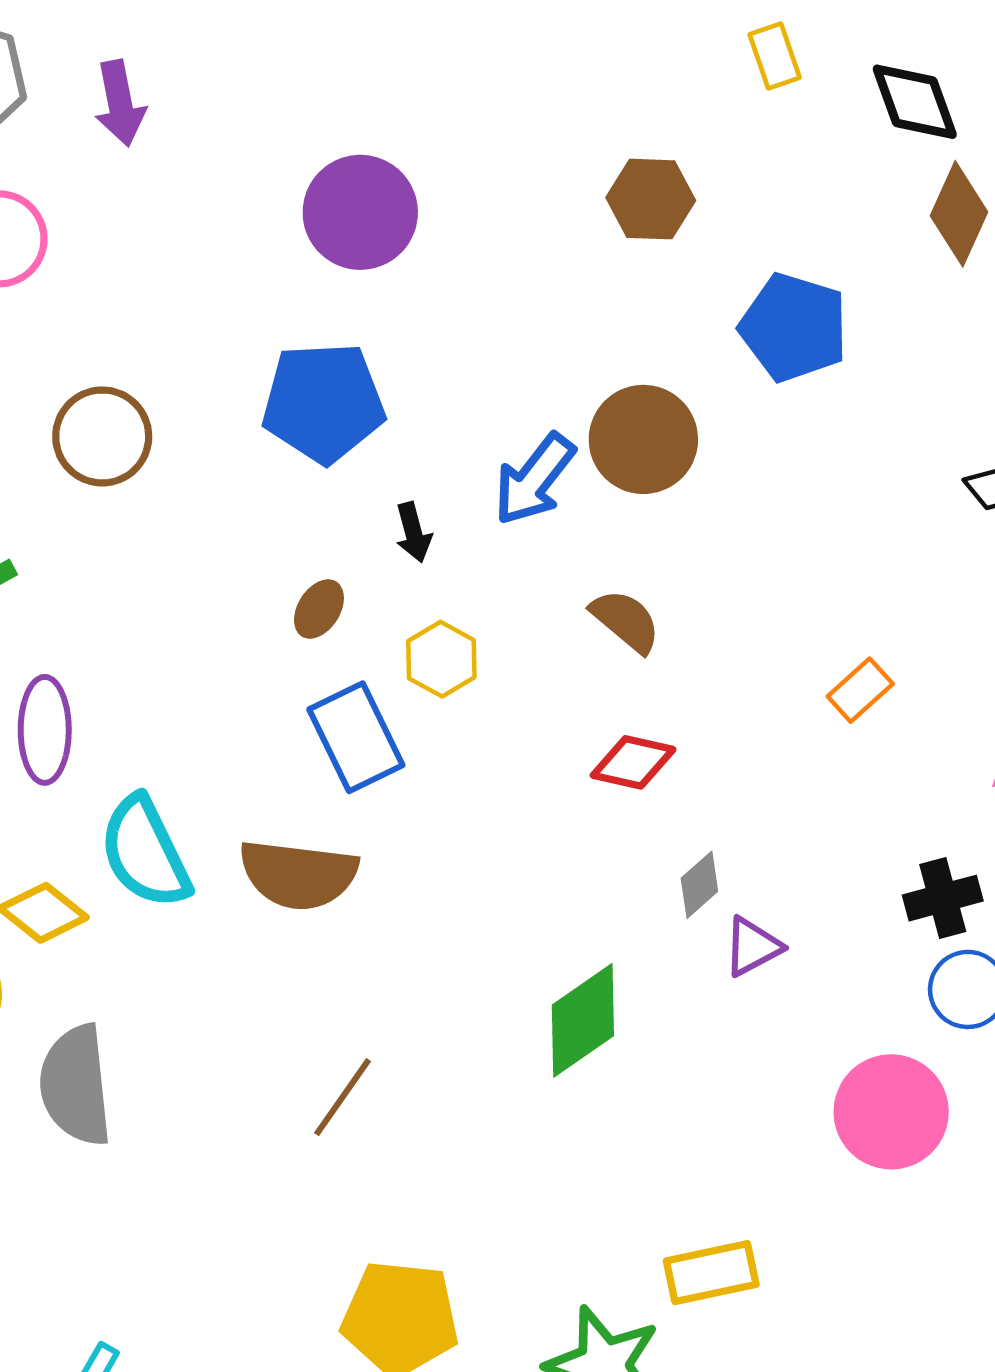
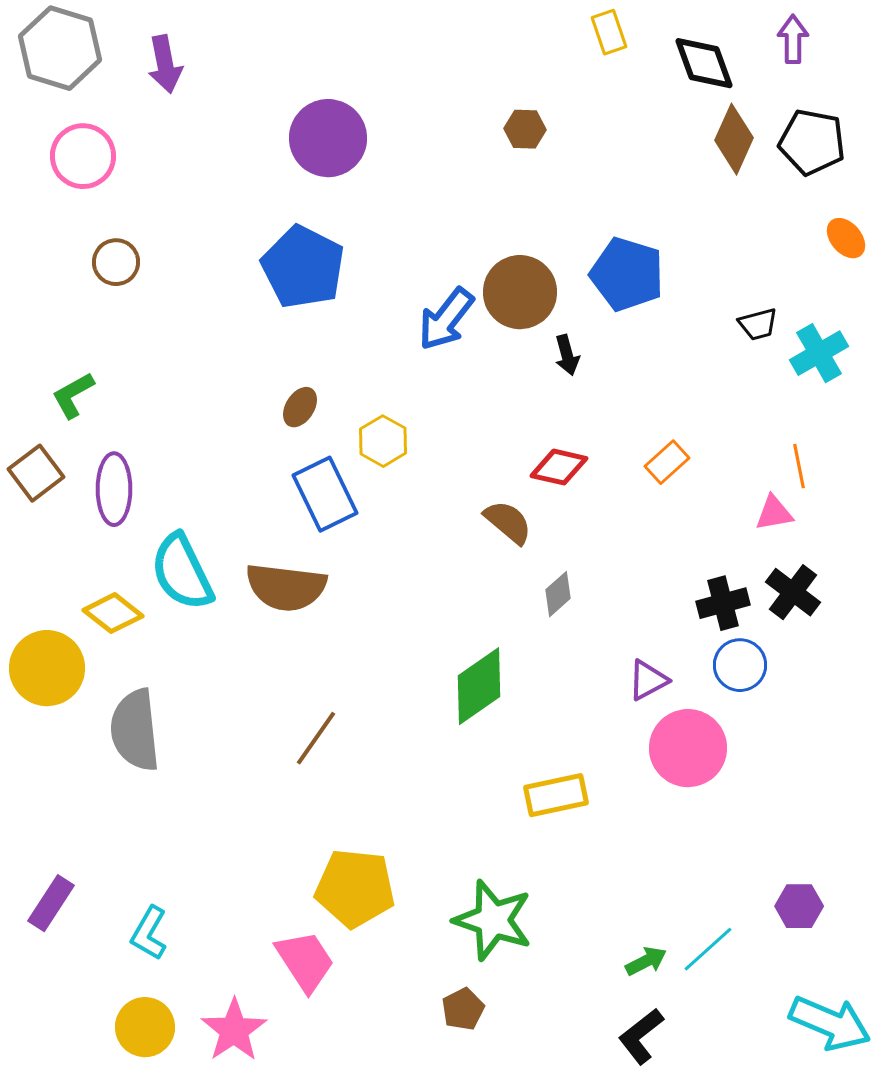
brown hexagon: (651, 199) -> (525, 129), size x0.7
blue pentagon: (794, 327) -> (627, 274), moved
blue pentagon: (323, 403) -> (303, 267), turned 30
brown circle: (102, 436) -> (116, 262), moved, size x0.7
black arrow: (413, 532) -> (567, 355), moved
brown semicircle: (626, 621) -> (508, 522), moved
red diamond: (633, 762) -> (559, 467), moved
purple triangle: (753, 947) -> (648, 680), moved
yellow rectangle: (711, 1273) -> (556, 795), moved

